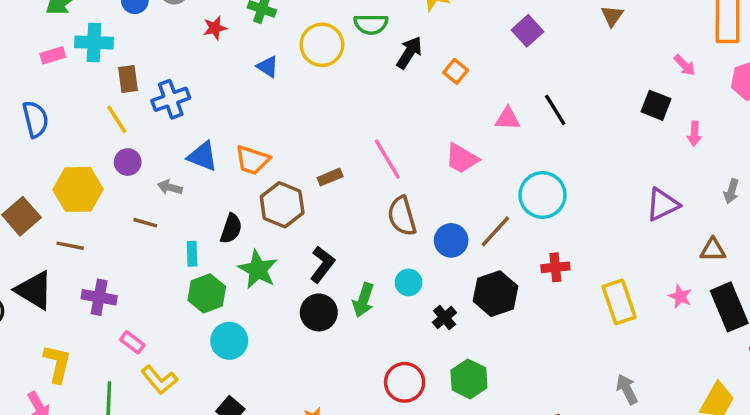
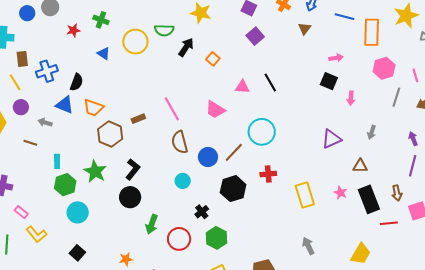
pink arrow: (685, 65) -> (336, 58), moved, turned -56
black semicircle: (231, 229) -> (77, 82), moved
green arrow: (363, 300) -> (152, 224), moved
black cross: (444, 317) -> (202, 212), moved

